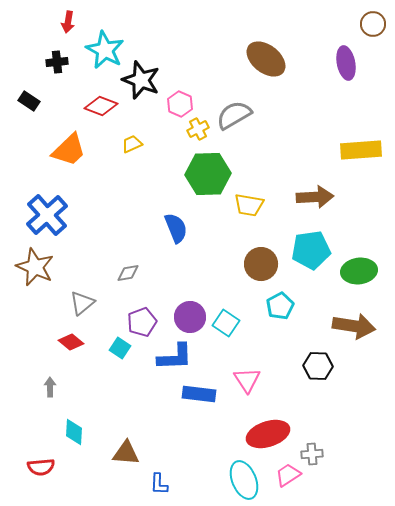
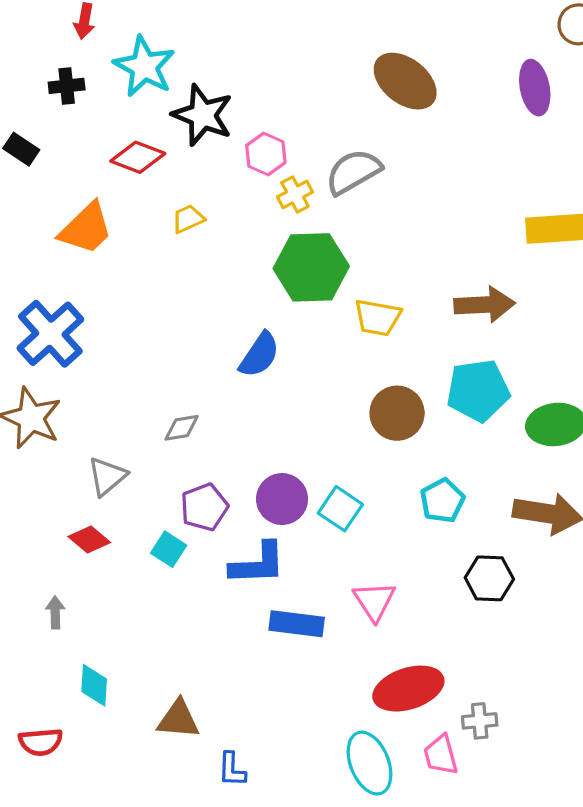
blue semicircle: (176, 228) -> (259, 355), turned 56
cyan pentagon: (280, 306) -> (442, 501), moved
pink trapezoid: (288, 475) -> (441, 755), turned -72

